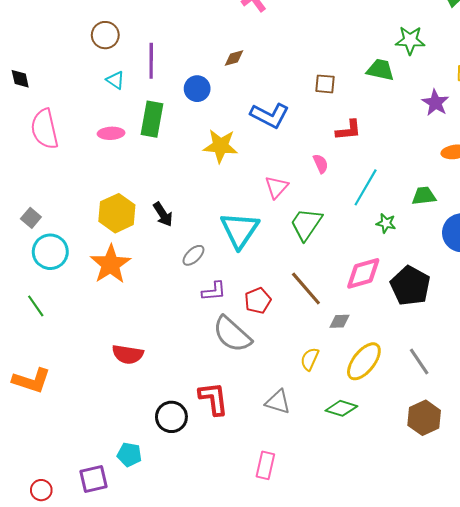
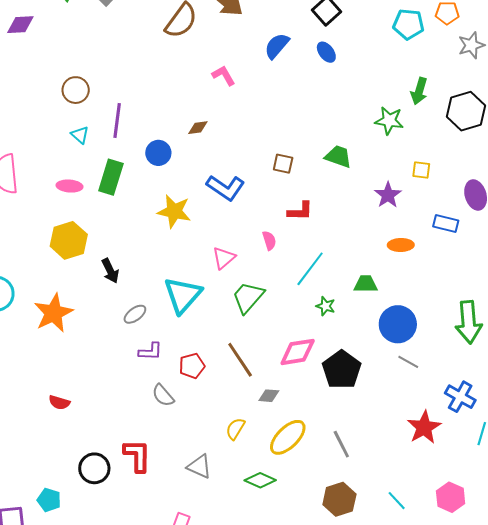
green star: (410, 40) -> (389, 121), moved
yellow hexagon: (117, 213) -> (69, 240), moved
gray semicircle: (232, 334) -> (163, 395), size x0.6
red semicircle: (128, 354) -> (59, 402), size x0.7

